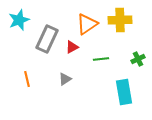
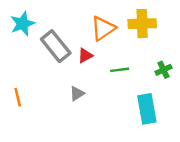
gray rectangle: (47, 39) -> (56, 46), turned -64
orange line: (27, 79) -> (18, 97), moved

